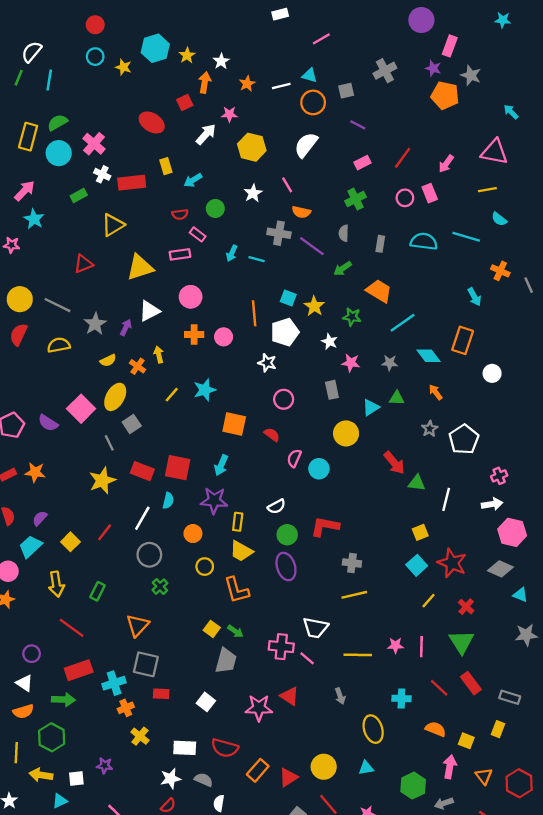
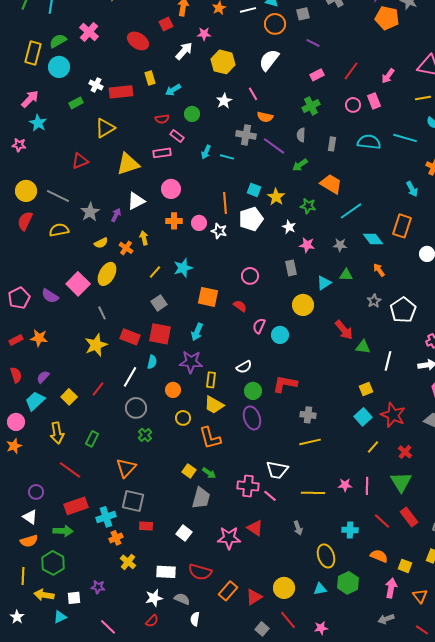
pink cross: (94, 144) -> (89, 32), moved
white star: (267, 363) -> (219, 231), moved
gray square: (132, 424) -> (159, 303), moved
green hexagon: (413, 786) -> (348, 583), moved

